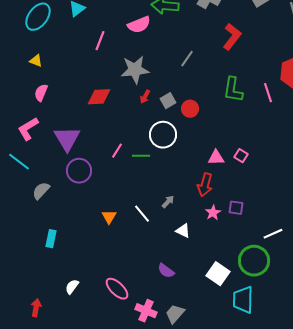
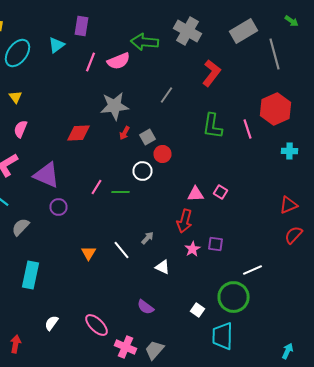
pink line: (100, 41) -> (90, 62), moved
yellow triangle: (36, 61) -> (16, 97), turned 32
red circle: (190, 109) -> (162, 154), moved
white circle: (163, 135) -> (142, 171), size x0.7
purple triangle: (67, 139) -> (46, 175), turned -36
purple circle: (79, 171) -> (58, 207), size x0.7
cyan rectangle: (51, 239) -> (30, 275), size x1.5
white square: (218, 274) -> (198, 310), size x0.6

